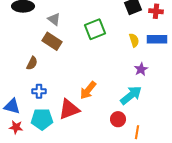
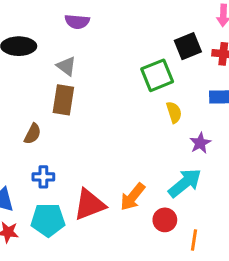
green square: (95, 29) -> (157, 75), moved
yellow semicircle: (134, 40) -> (174, 112), moved
brown rectangle: (52, 41) -> (63, 100), turned 66
orange arrow: (88, 90) -> (133, 197), moved

